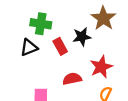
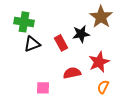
green cross: (41, 24) -> (24, 22), moved

